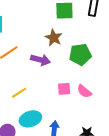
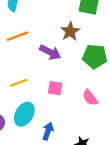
pink square: (64, 89) -> (55, 88), moved
cyan ellipse: (30, 119) -> (24, 114), turned -55

